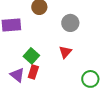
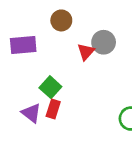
red triangle: (65, 52) -> (86, 52), moved

